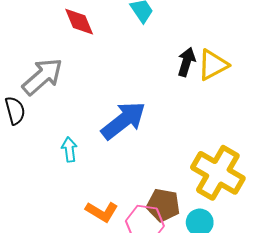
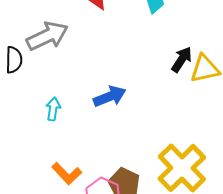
blue arrow: (124, 120) -> (110, 96), size x0.7

